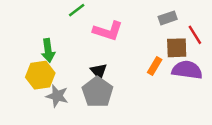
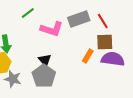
gray rectangle: (168, 18) -> (79, 19), moved, size x1.5
red line: (195, 35) -> (103, 21), moved

